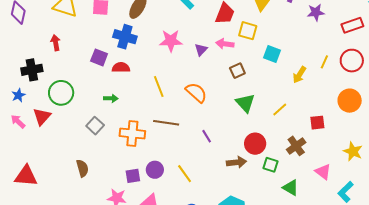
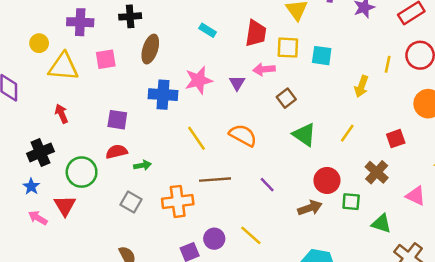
blue cross: (125, 37) -> (163, 95), moved
cyan square: (272, 54) -> (322, 56), moved
red semicircle: (121, 67) -> (117, 152), moved

